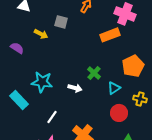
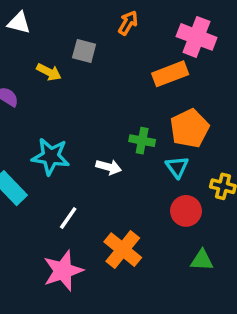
orange pentagon: (133, 66) -> (190, 128), moved
green cross: (94, 73) -> (142, 141), turned -32
cyan triangle: (114, 88) -> (177, 167), turned -32

